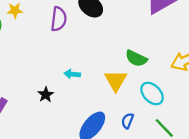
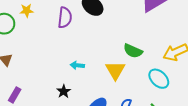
cyan ellipse: (152, 94) -> (159, 79), moved
black star: (46, 95) -> (64, 91), moved

